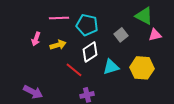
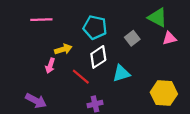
pink line: (59, 18) -> (41, 20), moved
pink arrow: (36, 39) -> (50, 66), moved
yellow hexagon: (142, 68) -> (164, 93), moved

